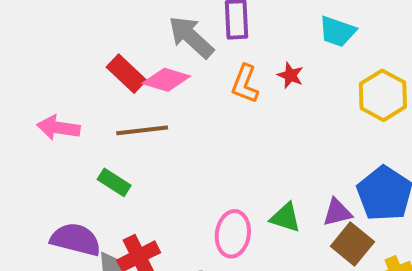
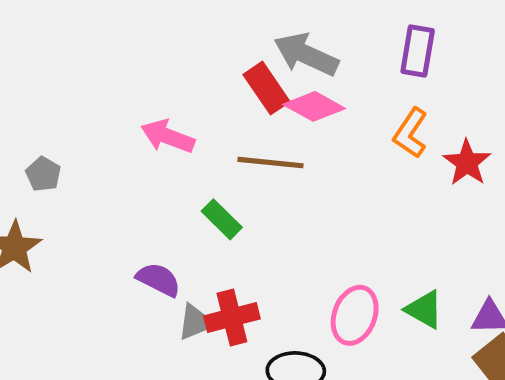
gray arrow: (191, 37) -> (306, 54), moved, turned -30
red star: (290, 75) -> (467, 163), moved, size x1.4
purple semicircle: (76, 239) -> (159, 279), size x0.7

